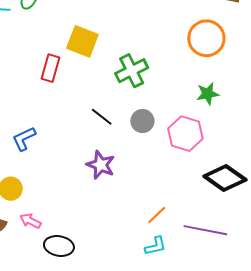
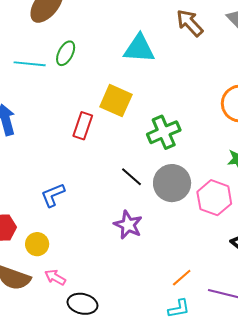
gray circle: (142, 121) -> (172, 183), size x1.6

